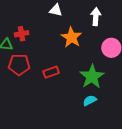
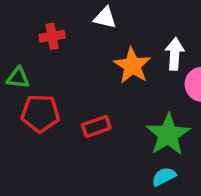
white arrow: (96, 17) -> (175, 54), moved
red cross: (22, 34) -> (52, 36), moved

